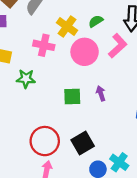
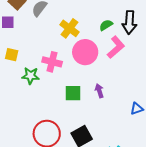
green semicircle: (96, 21) -> (106, 25), moved
pink cross: (44, 45) -> (52, 62), moved

